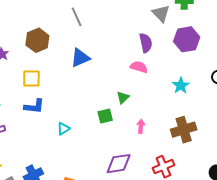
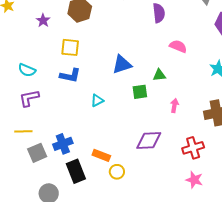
purple semicircle: (146, 43) -> (159, 13), moved
blue triangle: (80, 58) -> (122, 64), moved
green triangle: (123, 97) -> (159, 75), turned 32

